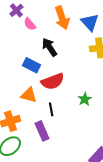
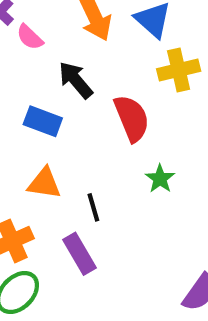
red semicircle: (53, 81) -> (132, 118), moved, turned -85

